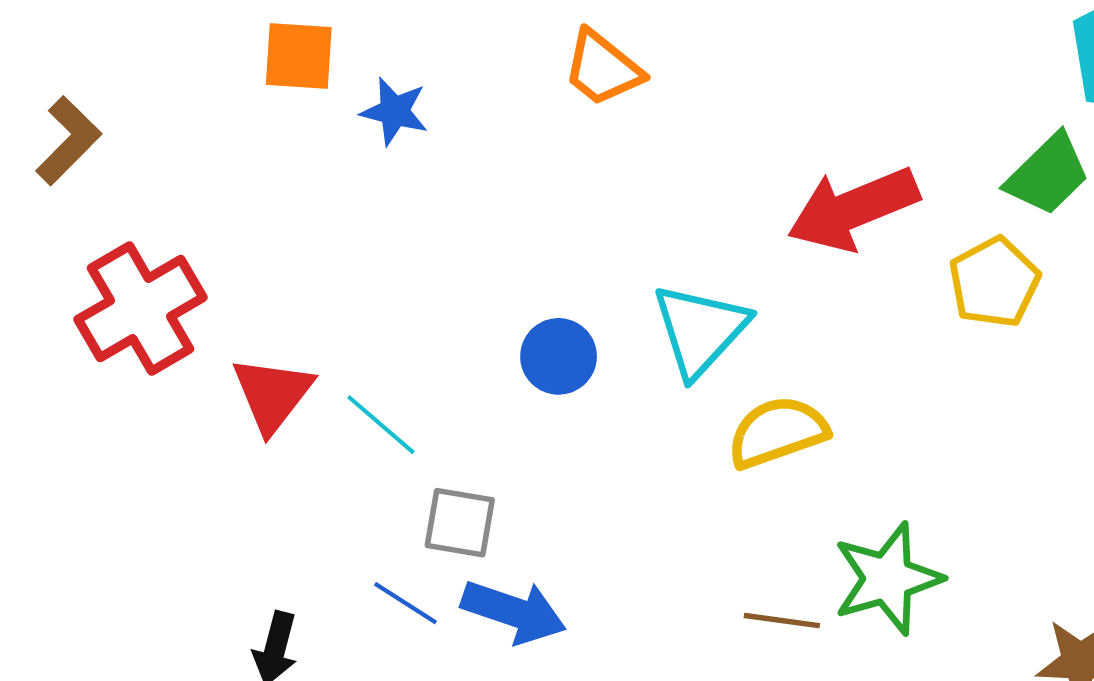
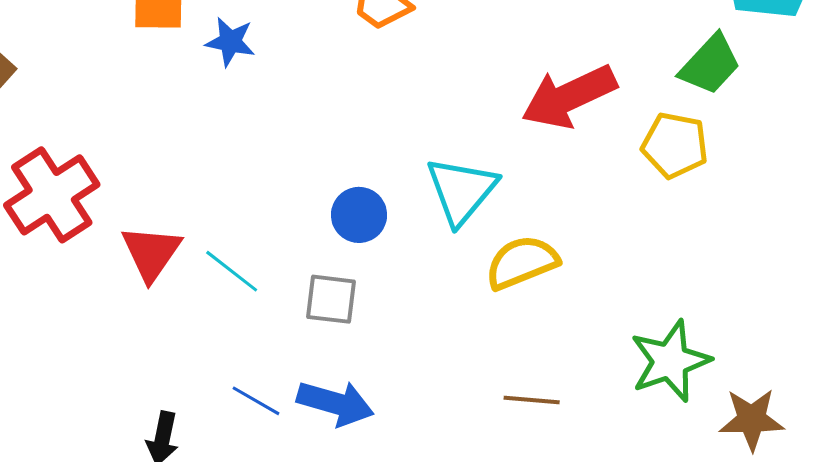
yellow pentagon: (994, 282) -> (675, 145), turned -30
gray square: (460, 523) -> (331, 299), moved
green star: (887, 579) -> (670, 361), moved

